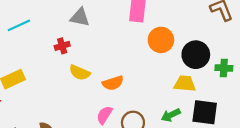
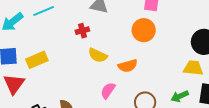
orange circle: (161, 40) -> (144, 30), moved
pink semicircle: (104, 115) -> (108, 91), moved

